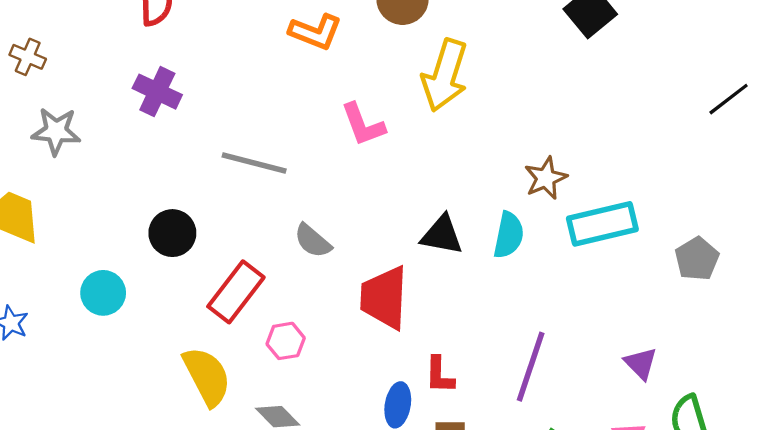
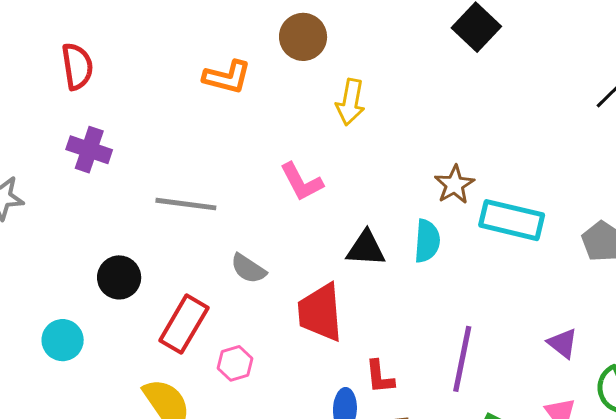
yellow arrow: (445, 75) -> (350, 102), size x0.7
pink L-shape: (363, 124) -> (301, 182), moved
cyan rectangle: (602, 224) -> (512, 220), turned 34

